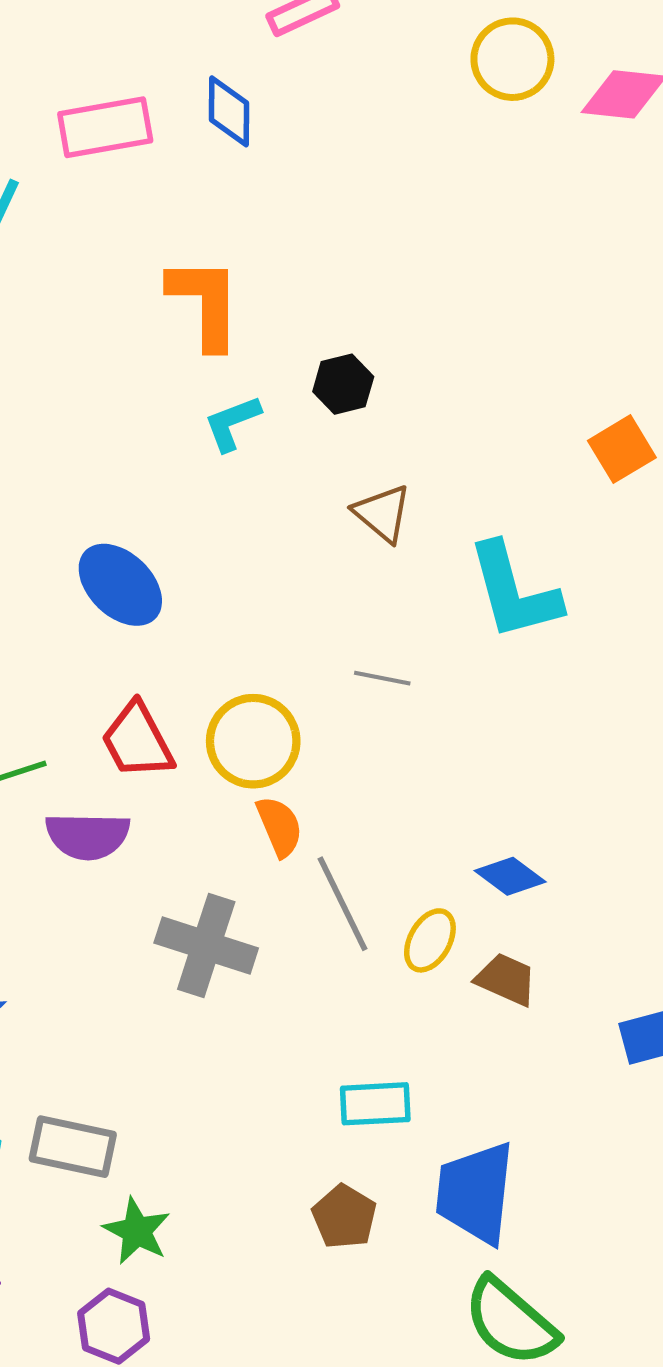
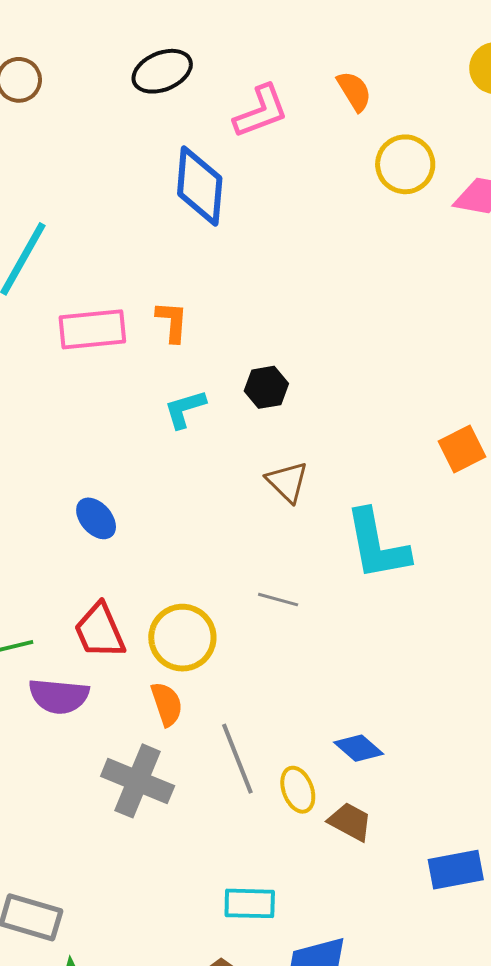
blue diamond: (229, 111) -> (200, 186), size x1.5
pink rectangle: (105, 127) -> (92, 329), moved
orange L-shape: (205, 303) -> (172, 322), size x0.6
blue ellipse: (120, 585) -> (96, 518), size x0.7
orange semicircle: (279, 826) -> (167, 704), moved
yellow ellipse: (430, 940) -> (298, 790), turned -54

